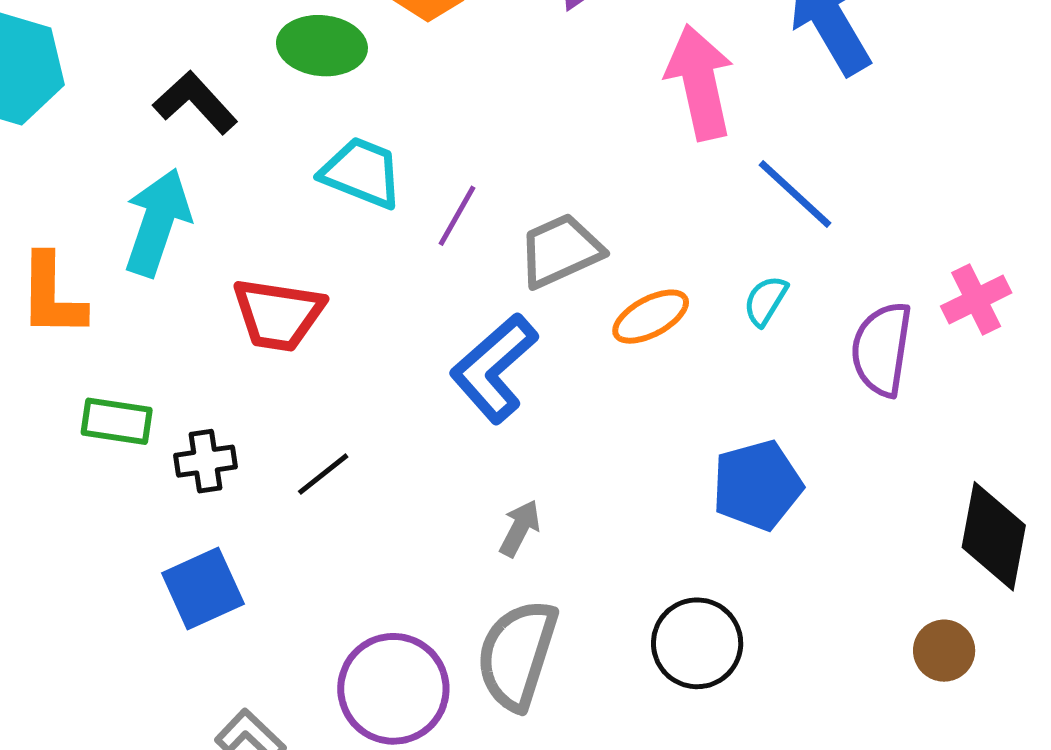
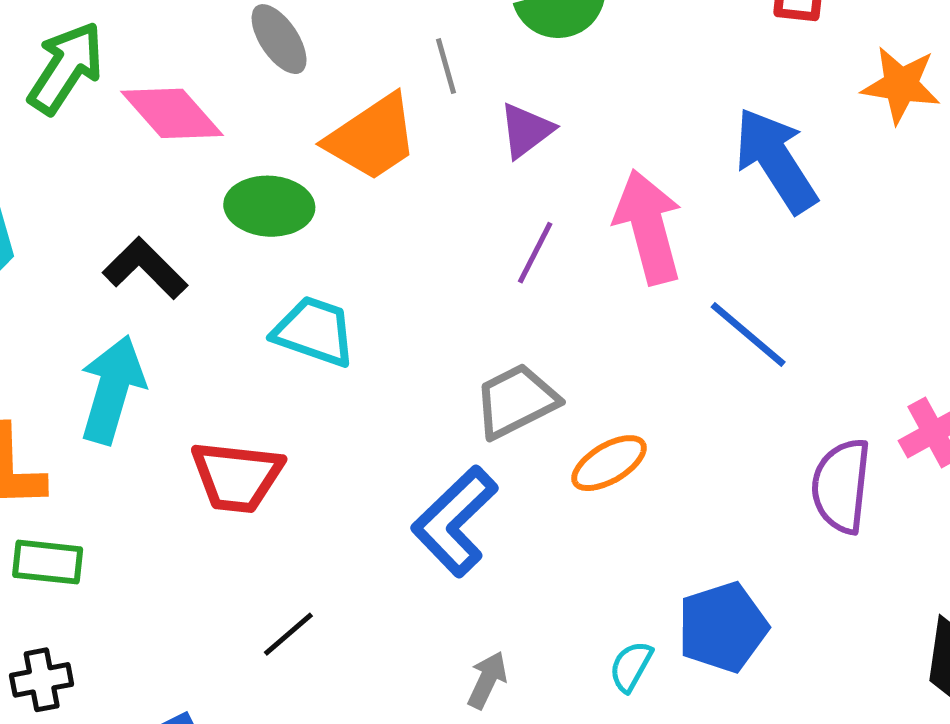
purple line: (457, 216) -> (535, 253), moved
cyan semicircle: (766, 301) -> (631, 666), moved
green rectangle: (117, 421) -> (48, 562), moved
black cross: (206, 461) -> (42, 680), moved

